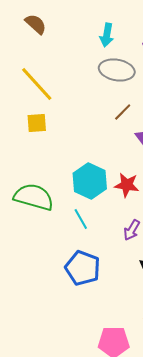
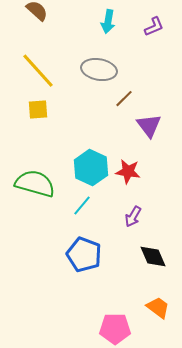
gray ellipse: (117, 70) -> (99, 70), moved
cyan line: (81, 219) -> (82, 206), turned 70

